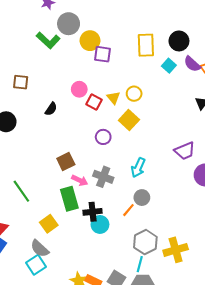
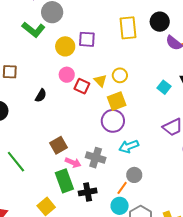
yellow circle: (90, 41) -> (65, 46), moved
cyan square: (169, 66) -> (164, 87), moved
yellow square: (129, 120) -> (117, 101), turned 30
purple circle: (103, 137) -> (113, 121), moved, size x1.5
cyan arrow: (138, 168) -> (129, 146), turned 48
green line: (21, 191) -> (16, 162), moved
cyan circle: (100, 224) -> (120, 206), moved

